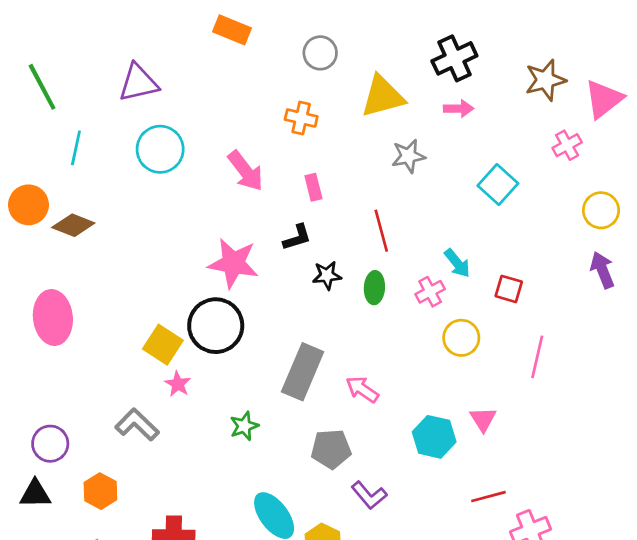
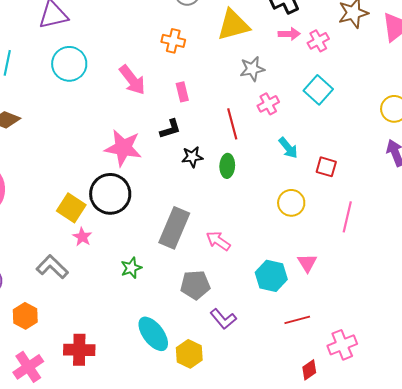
pink cross: (567, 145) -> (318, 41), moved
pink cross: (430, 292) -> (268, 104), moved
red line: (488, 497) -> (297, 320), moved

